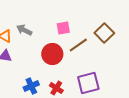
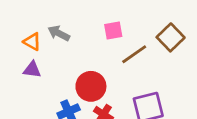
red circle: (52, 54) -> (91, 86), moved

